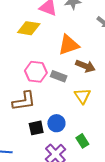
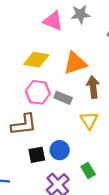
yellow diamond: (29, 28) -> (36, 60), moved
brown arrow: (85, 66) -> (93, 87), turned -120

